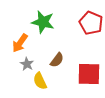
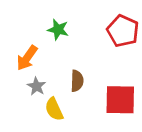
green star: (43, 22) -> (58, 30), size x0.7
brown semicircle: (57, 60) -> (77, 81), turned -35

